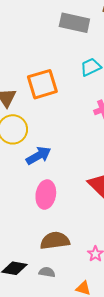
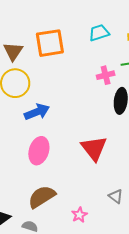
brown semicircle: (55, 241) -> (42, 197), turned -32

